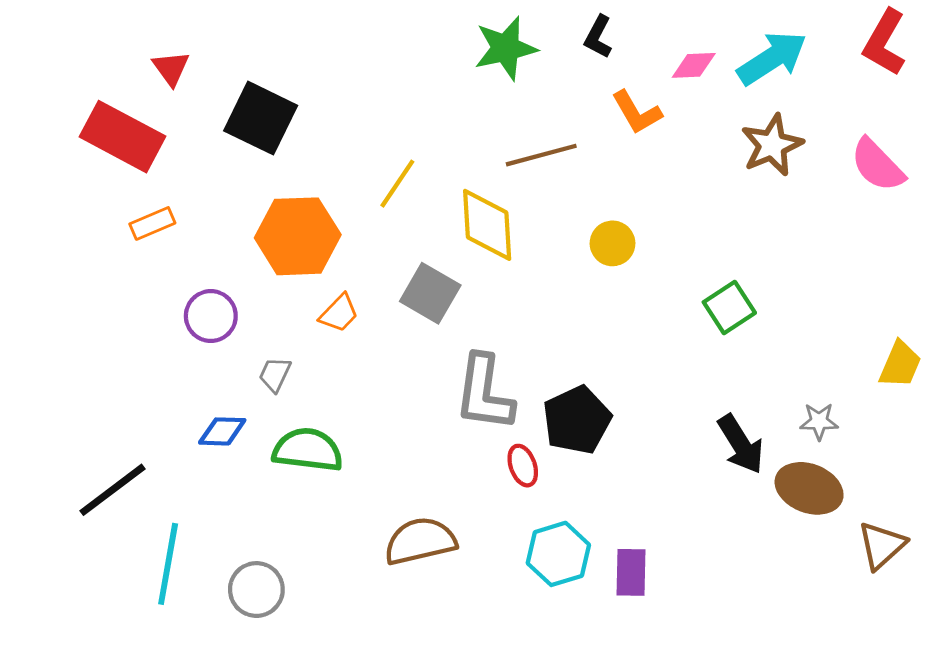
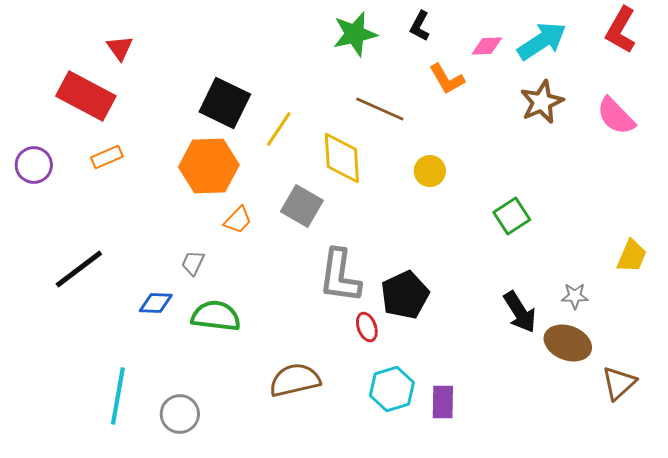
black square: (261, 118) -> (225, 103), moved
brown line: (541, 155) -> (380, 109), turned 39
purple circle: (211, 316) -> (34, 165), moved
black line: (113, 490) -> (79, 269), moved

